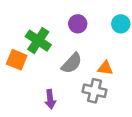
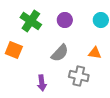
green cross: (38, 41) -> (31, 21), moved
orange triangle: (105, 68) -> (95, 53), moved

